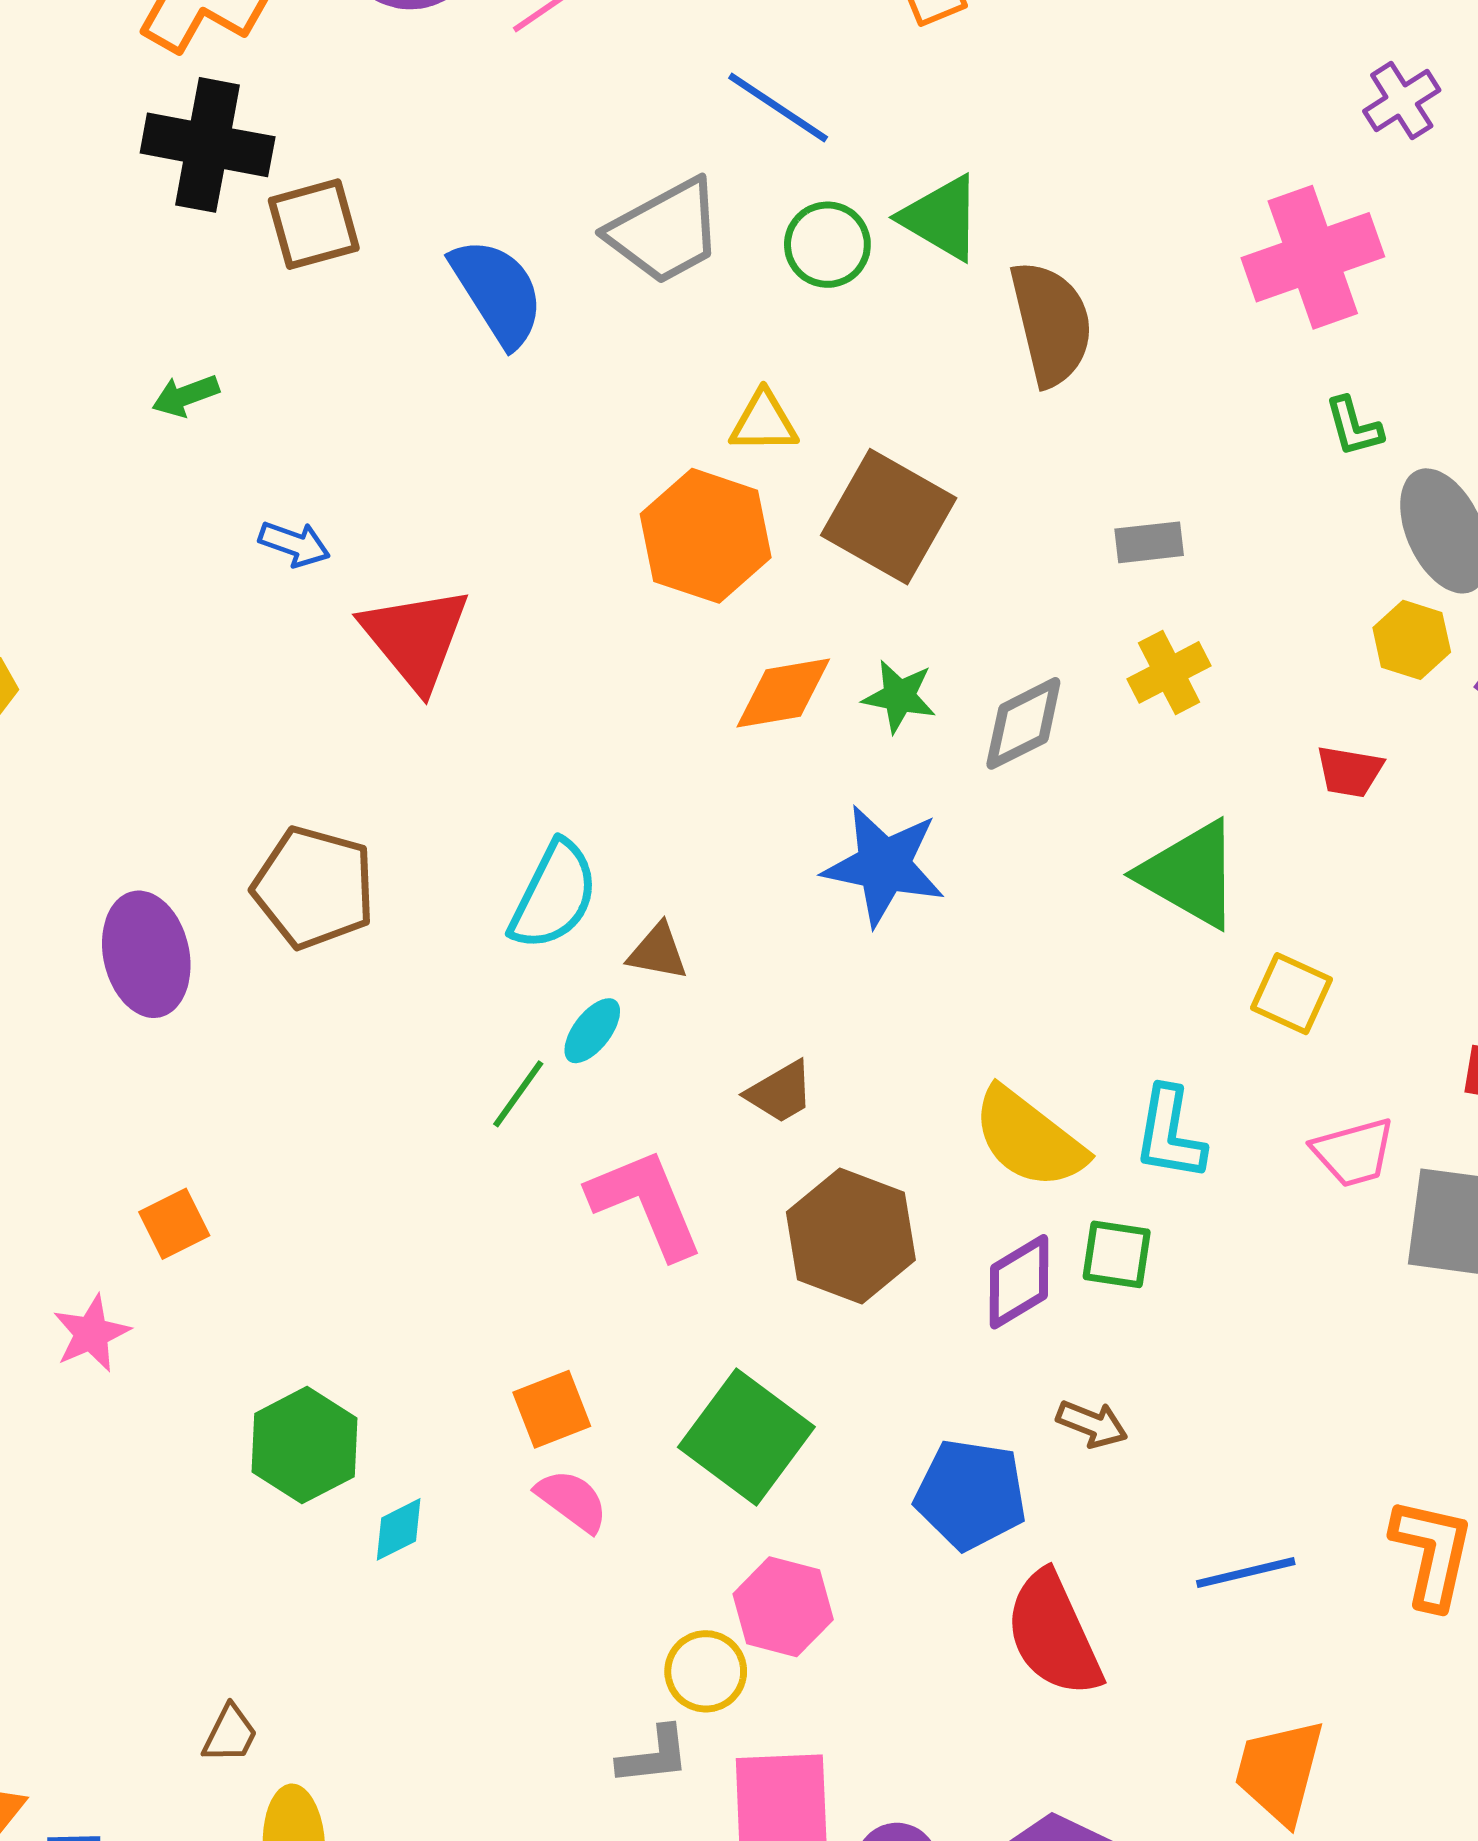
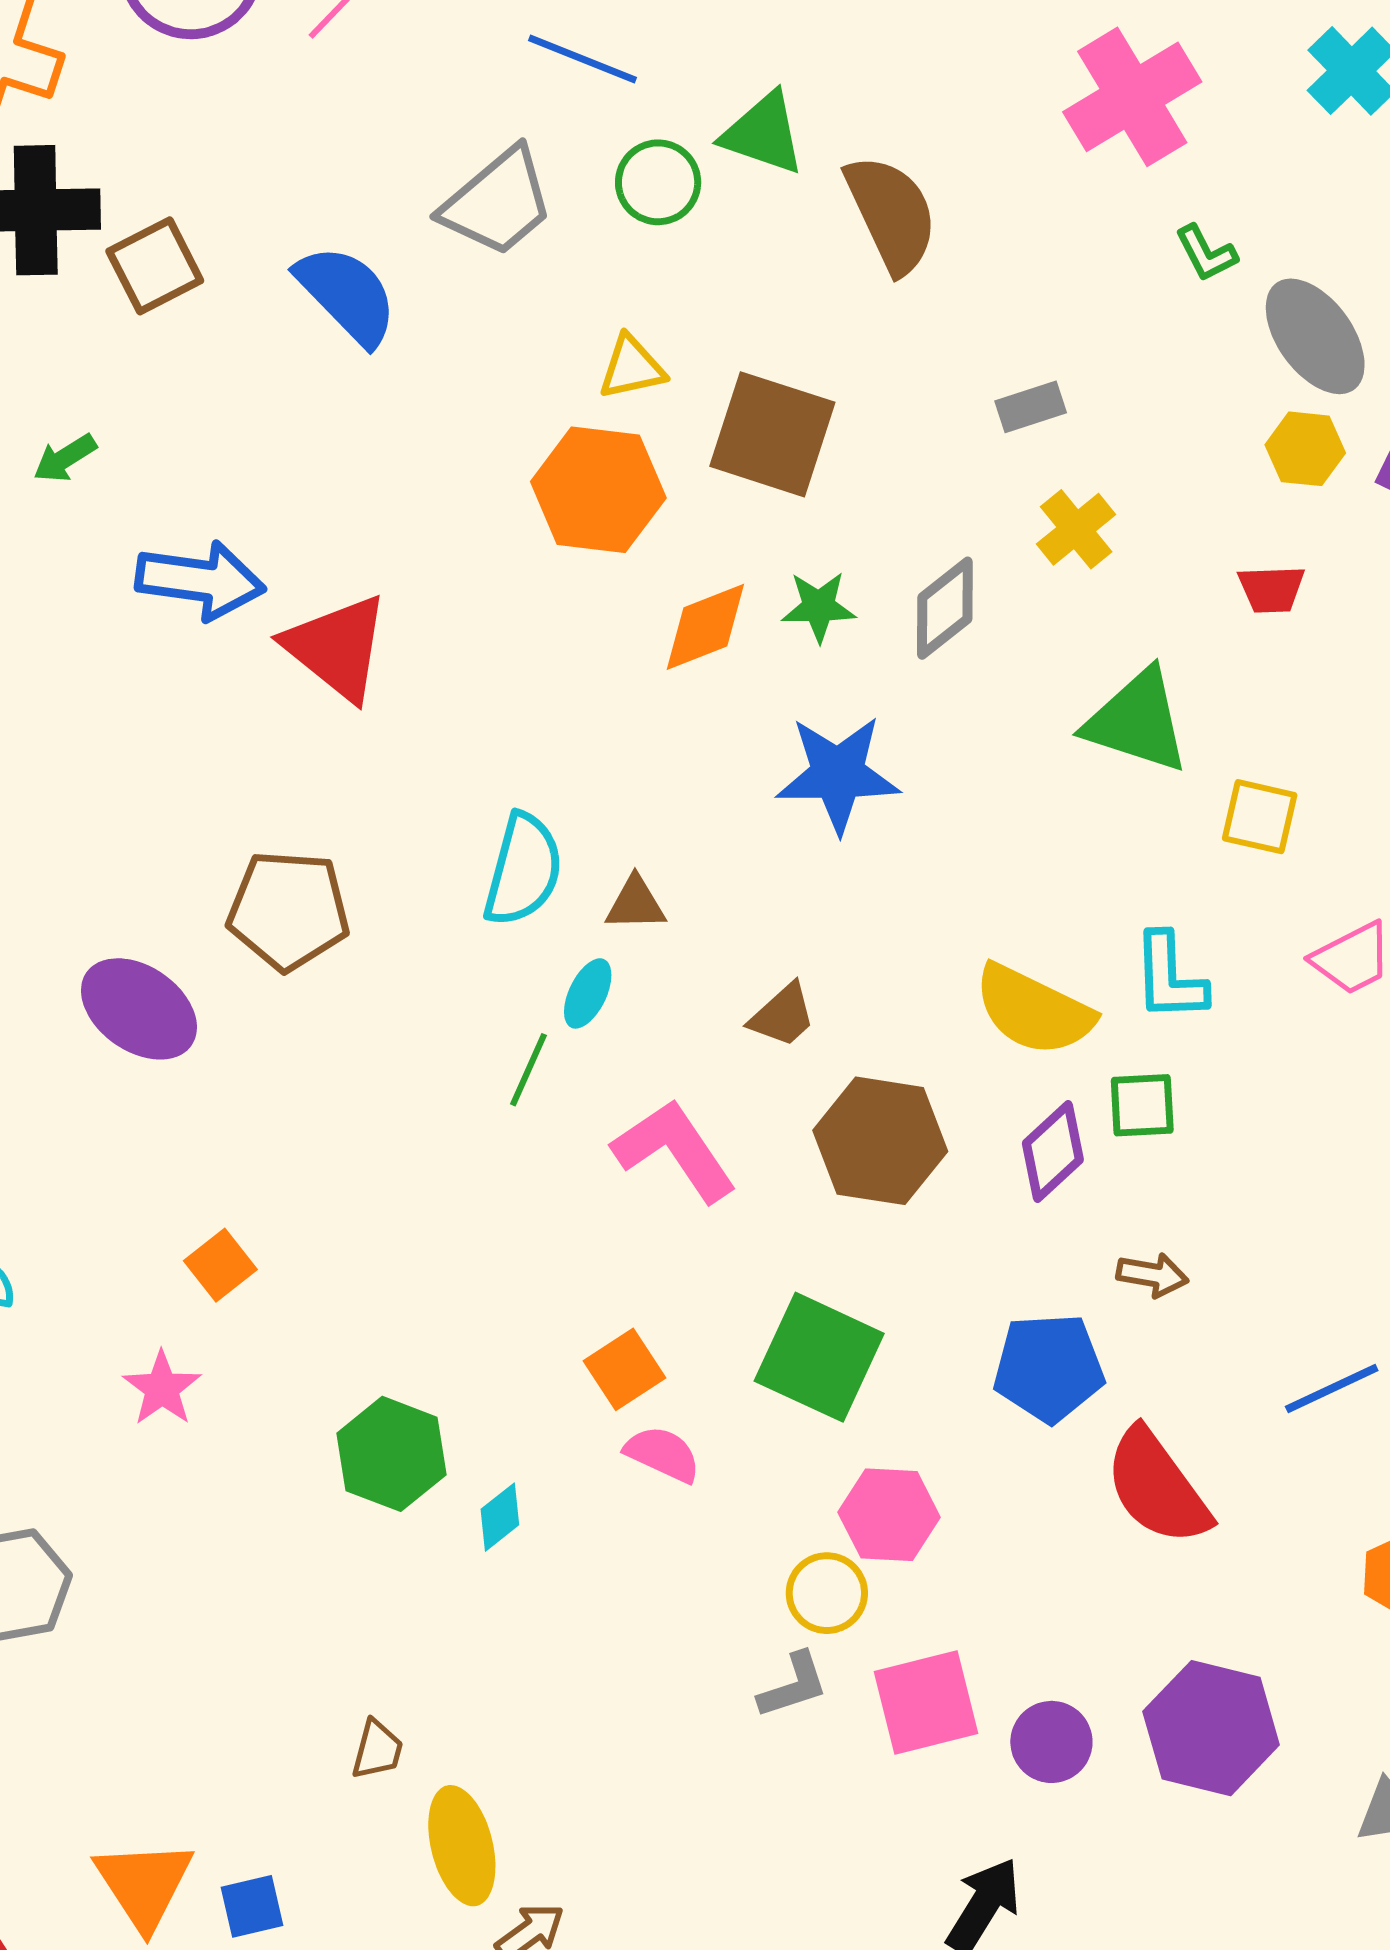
blue arrow: (294, 544) -> (200, 580), size x1.8
purple ellipse: (146, 954) -> (139, 1009), turned -31

